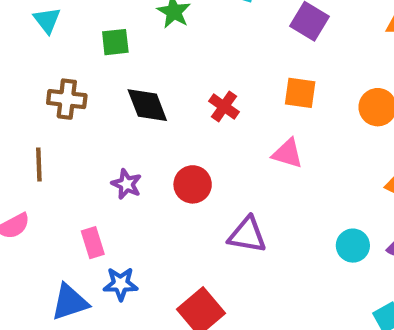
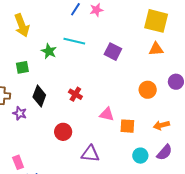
orange square: (300, 93) -> (127, 126), moved
black diamond: (147, 105) -> (39, 96), turned 45
purple star: (126, 184) -> (20, 113), moved

